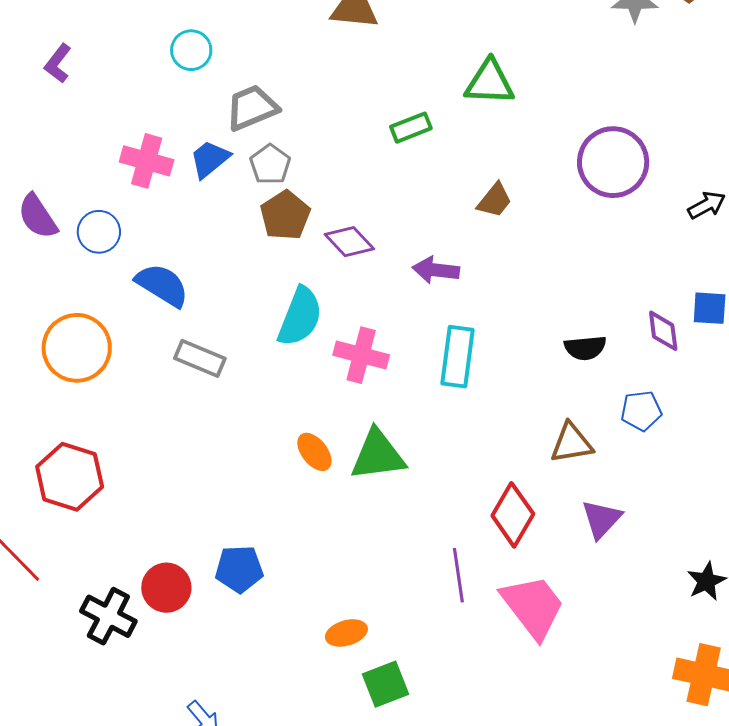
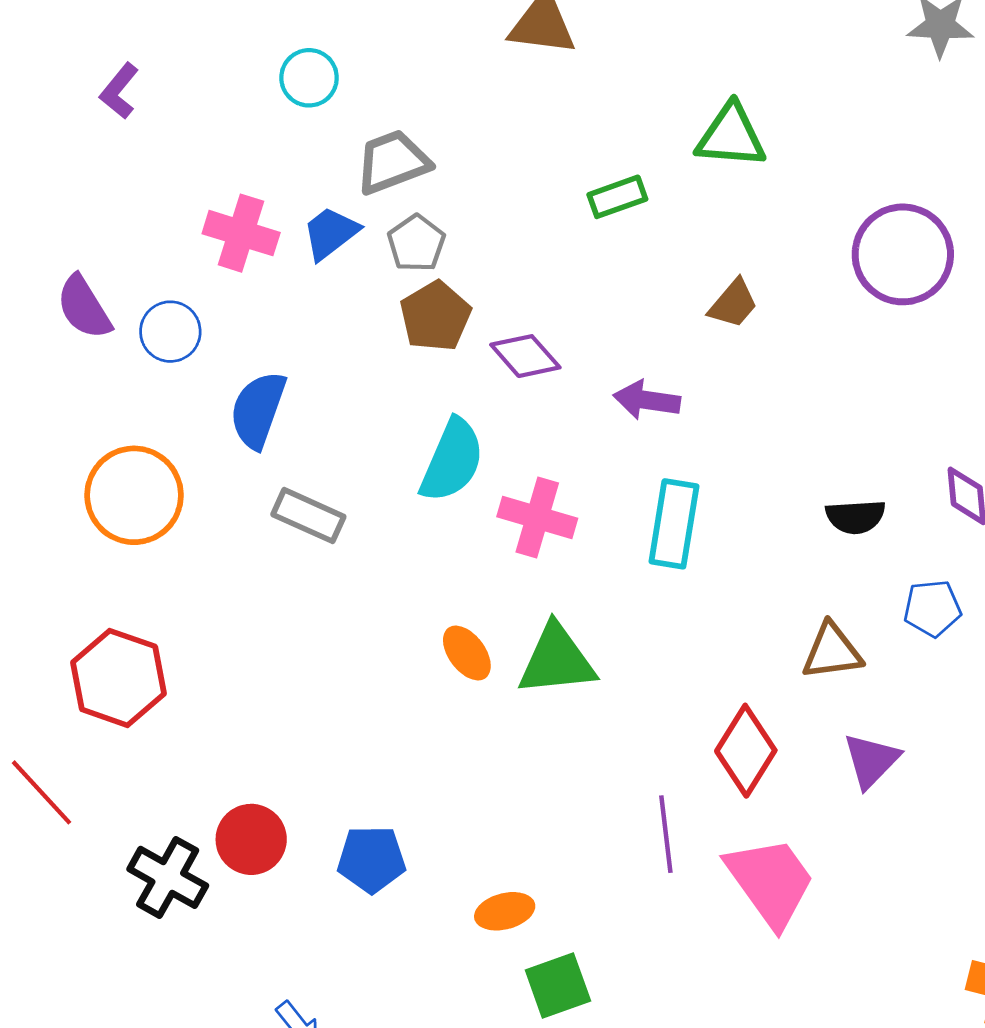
blue semicircle: (162, 285) -> (258, 410), turned -104
blue pentagon: (239, 569) -> (371, 859), moved

